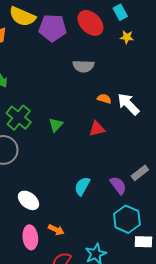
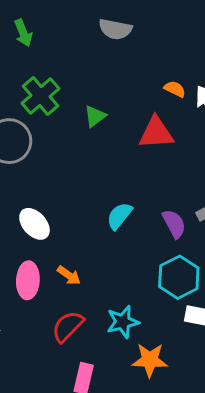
gray semicircle: (83, 66) -> (115, 29), moved
red triangle: (97, 129) -> (156, 133), size x1.4

